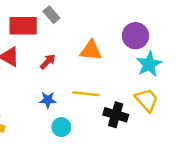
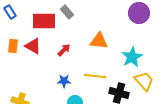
purple circle: (135, 36) -> (139, 13), moved
cyan star: (149, 64) -> (132, 57), moved

